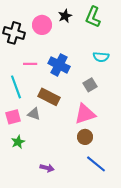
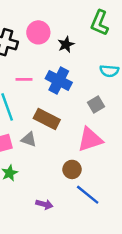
black star: (65, 16) -> (66, 44), moved
brown circle: (85, 137) -> (72, 169), moved
blue line: (96, 164) -> (88, 195), moved

